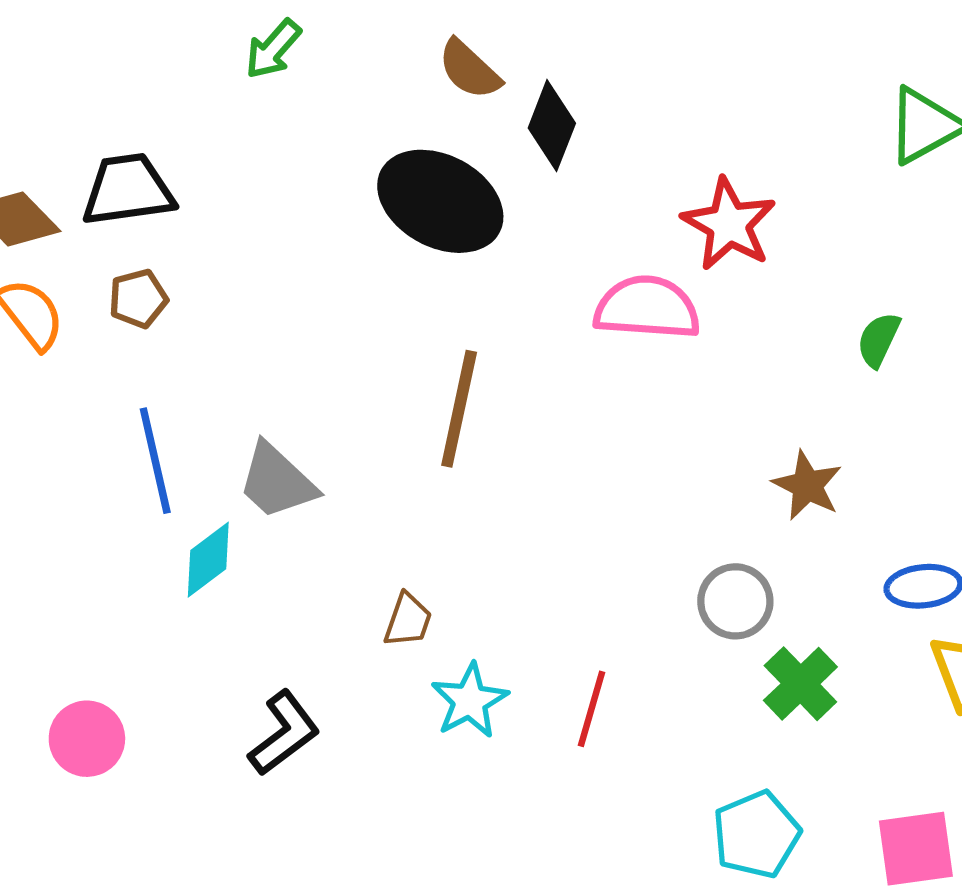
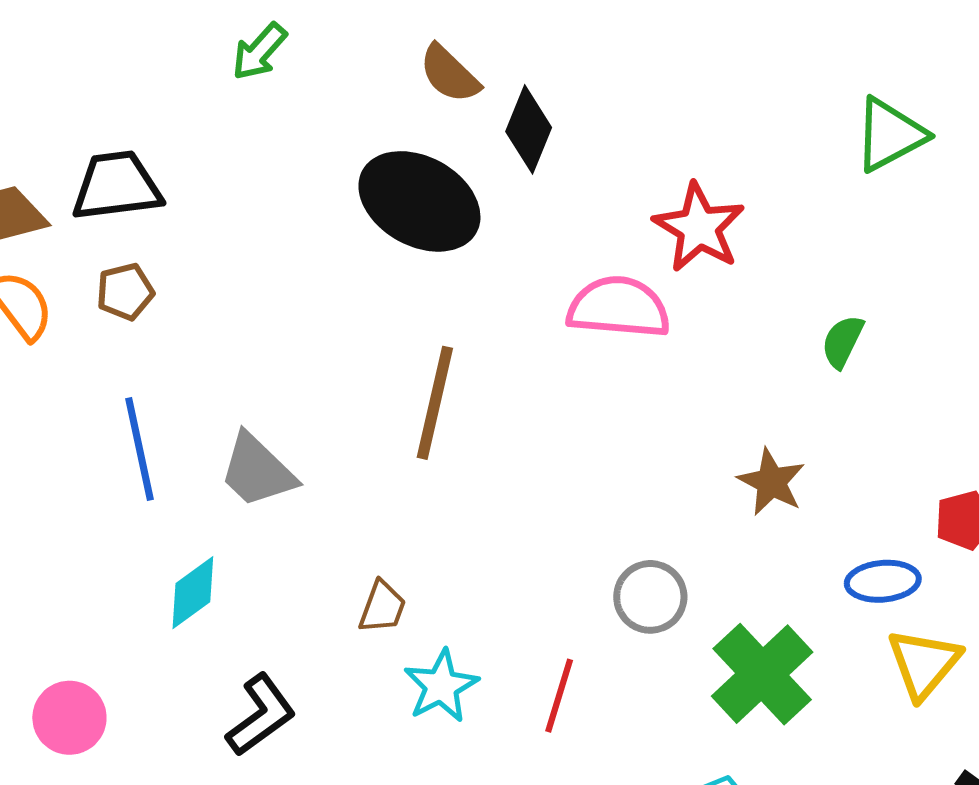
cyan diamond: (208, 560) -> (193, 593), moved
gray circle: (735, 601) -> (650, 597), moved
green cross: (800, 684) -> (762, 674), size x1.4

